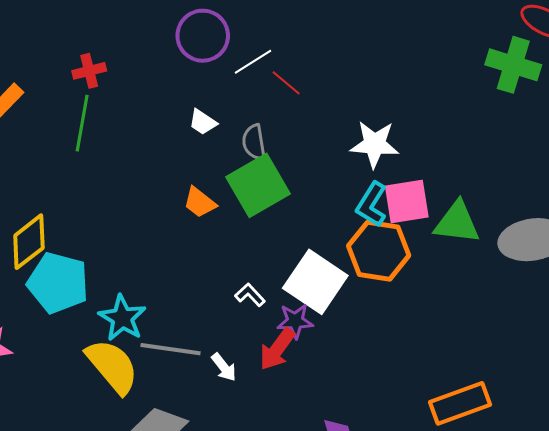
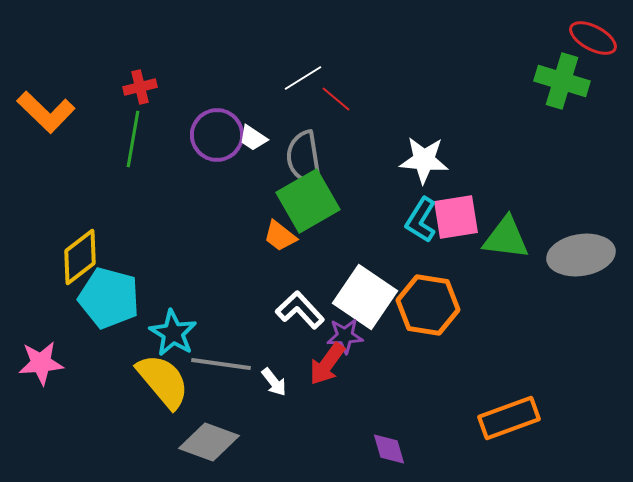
purple circle: (203, 36) -> (217, 135), moved
gray semicircle: (254, 142) -> (304, 158), size x1.5
orange trapezoid: (200, 202) -> (280, 236), moved
orange hexagon: (379, 251) -> (428, 305), moved
white L-shape: (250, 295) -> (300, 310), size x1.6

